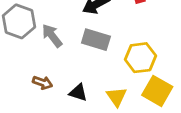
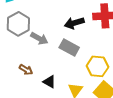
gray arrow: (52, 36) -> (39, 38), turned 144

